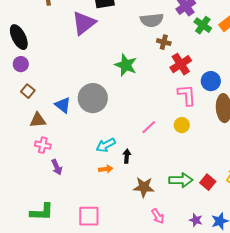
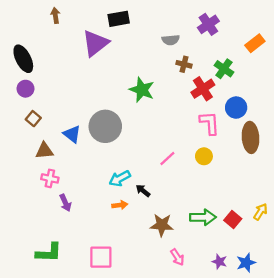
gray semicircle: (152, 20) -> (171, 40), size x0.7
green cross: (203, 25) -> (224, 69), moved
black arrow: (127, 156) -> (143, 191), turned -56

